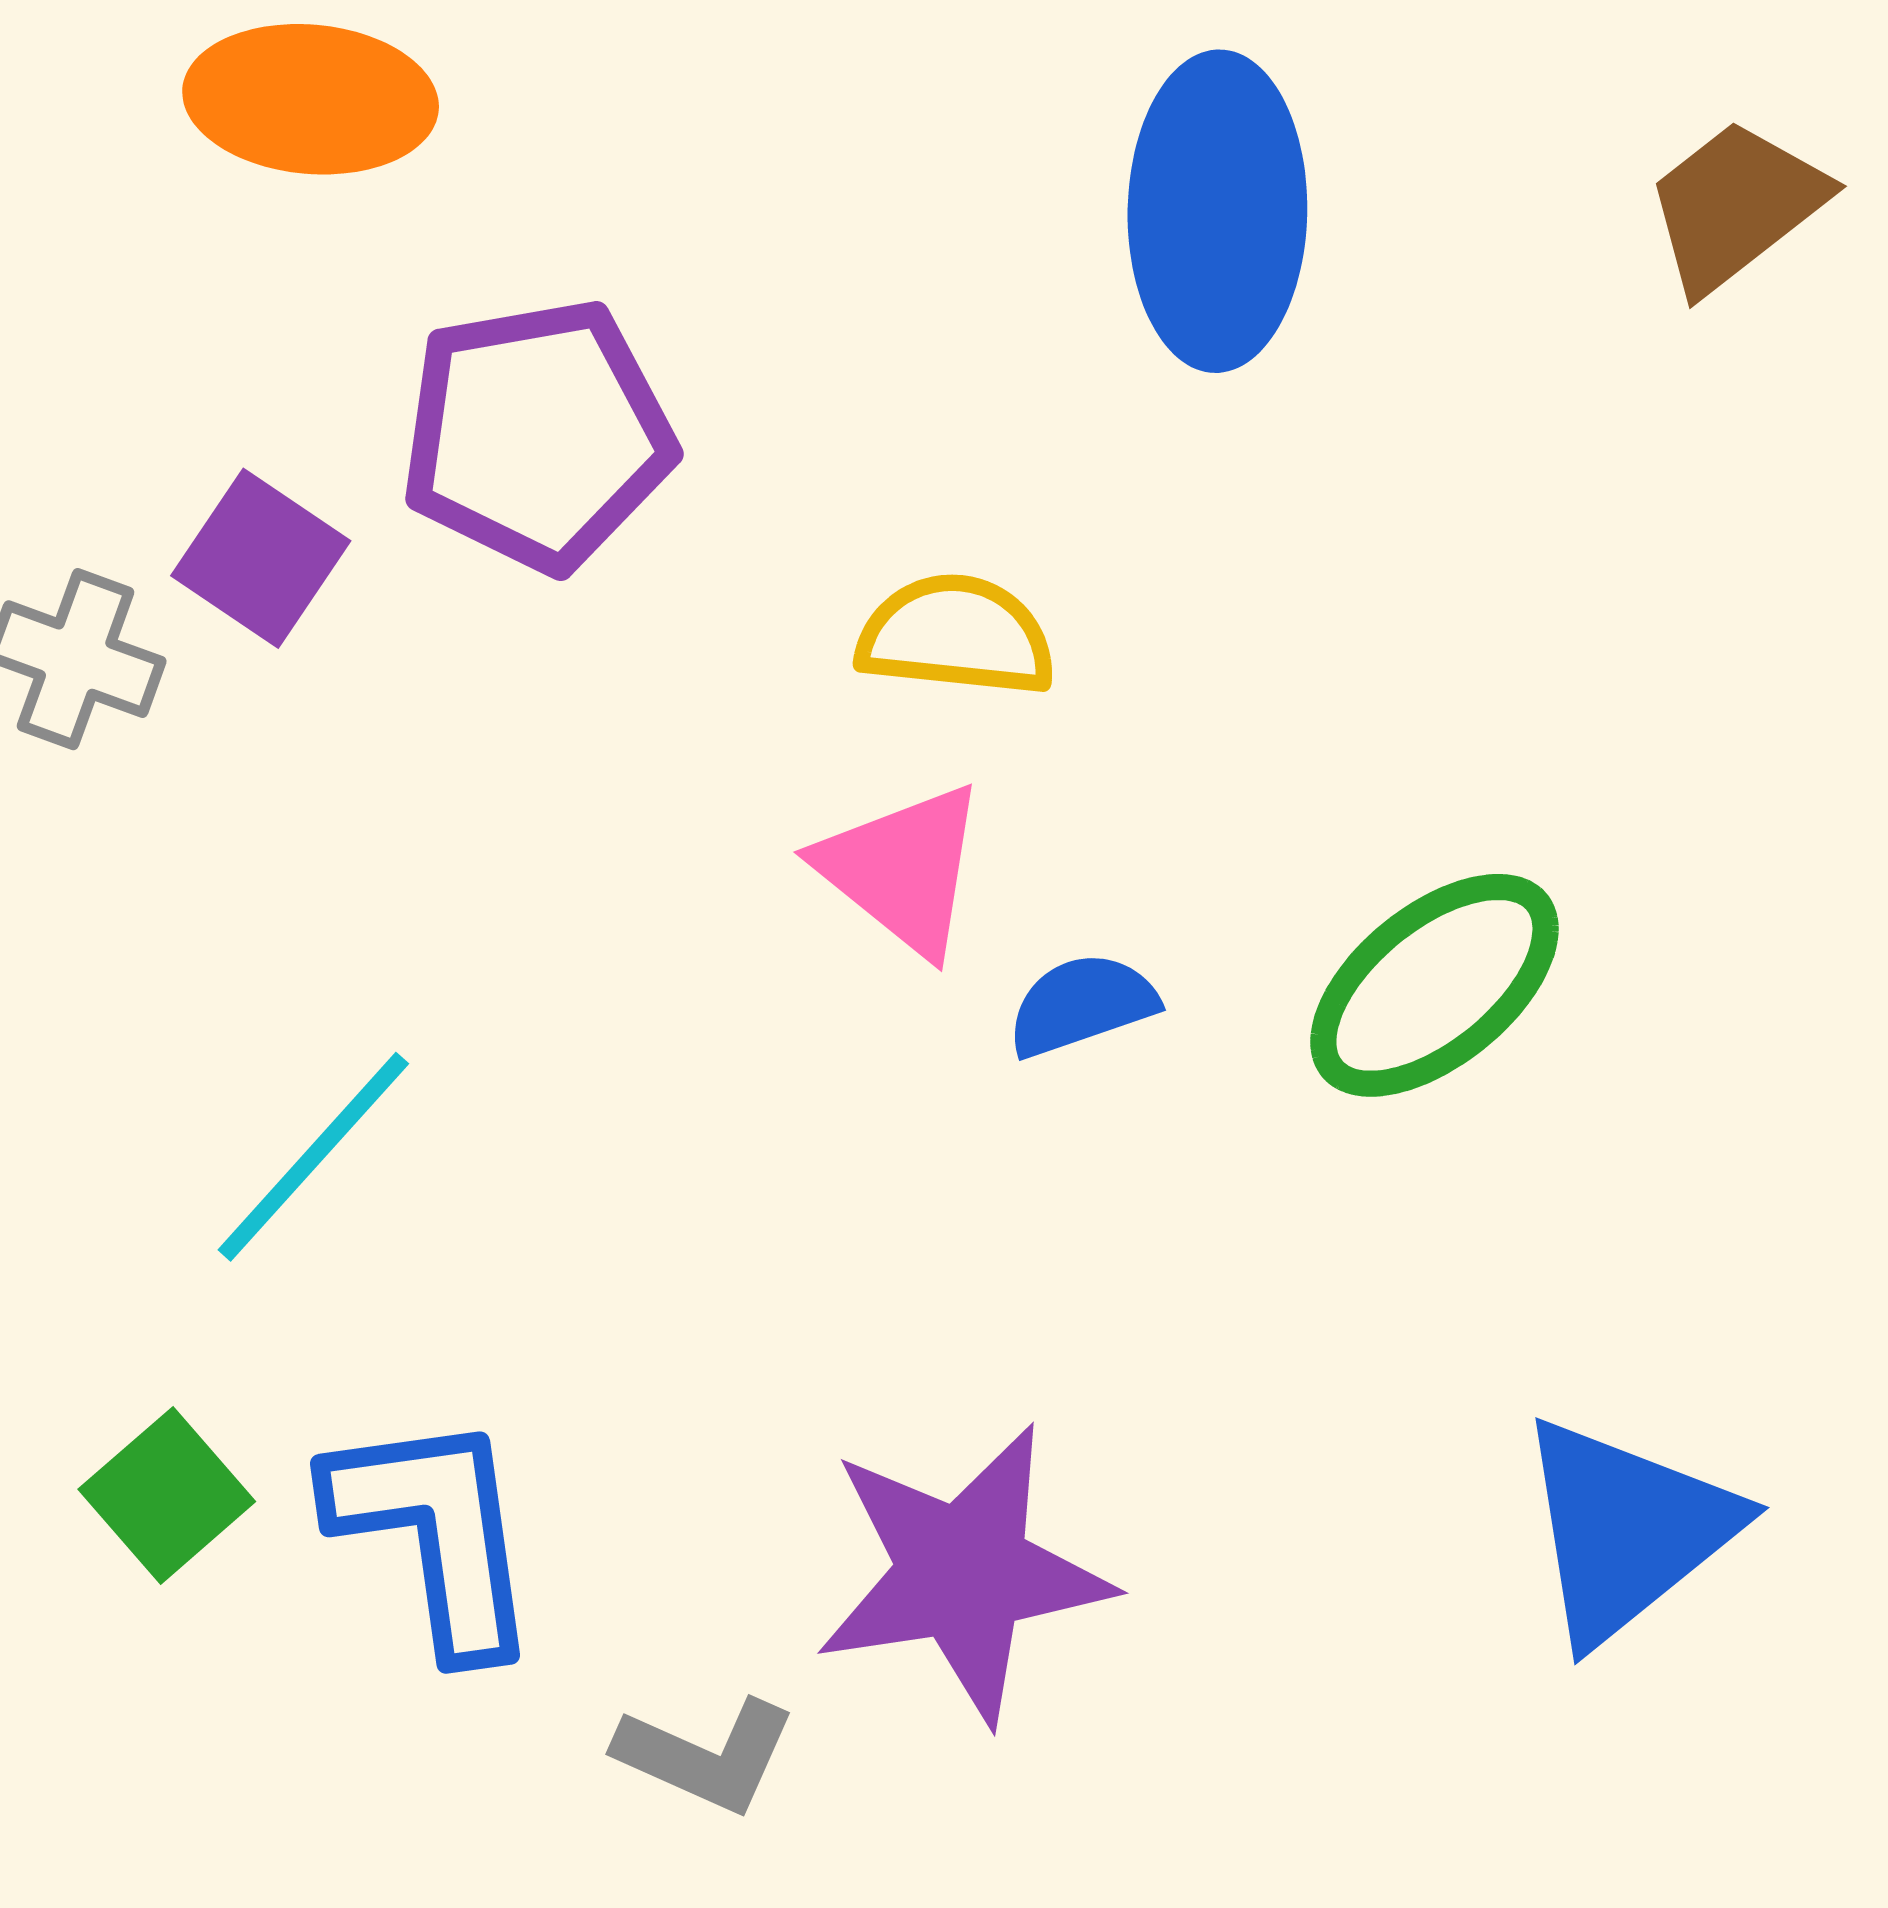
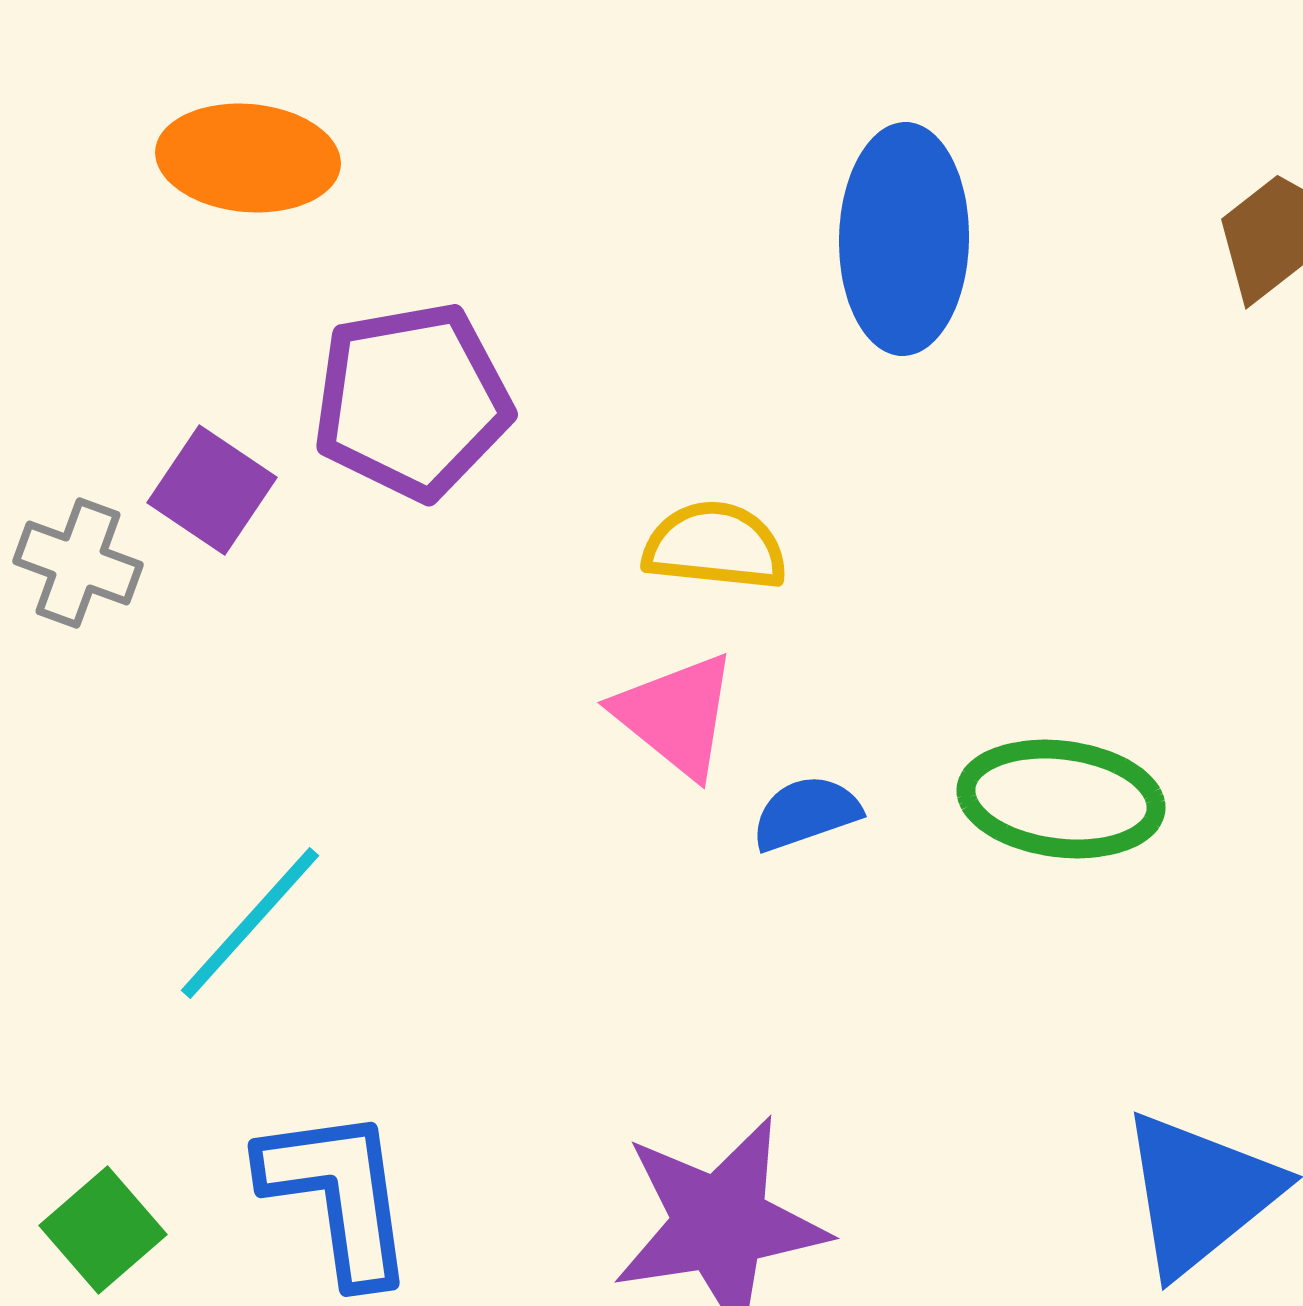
green ellipse: (1434, 985) -> (1061, 799), turned 46
green square: (167, 1495) -> (103, 1230), moved

